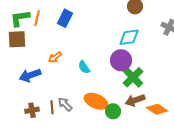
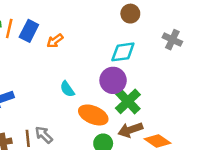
blue rectangle: (65, 18) -> (29, 31), moved
orange arrow: (55, 57) -> (55, 41), moved
orange ellipse: (96, 101) -> (93, 115), moved

